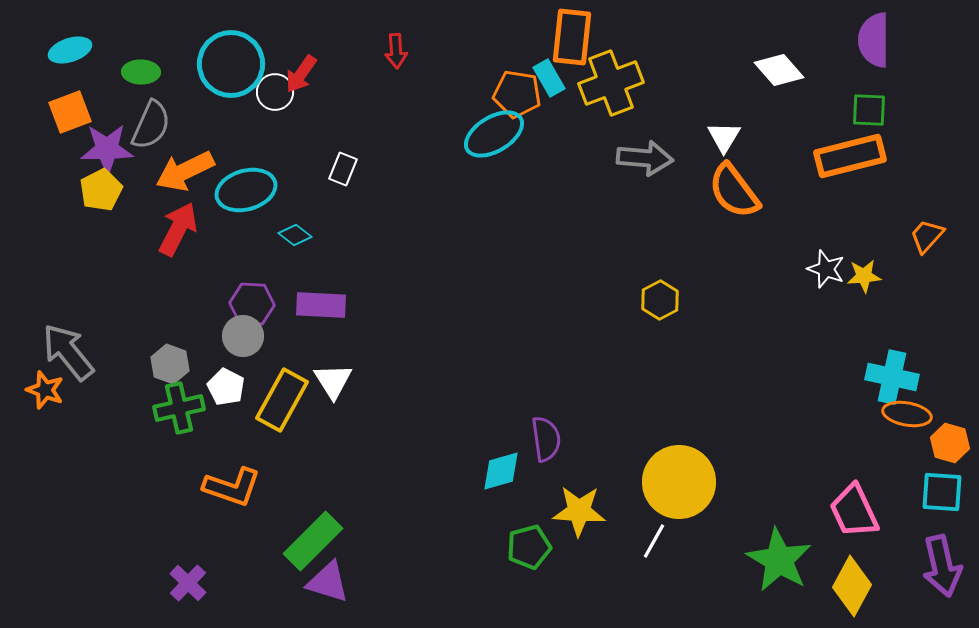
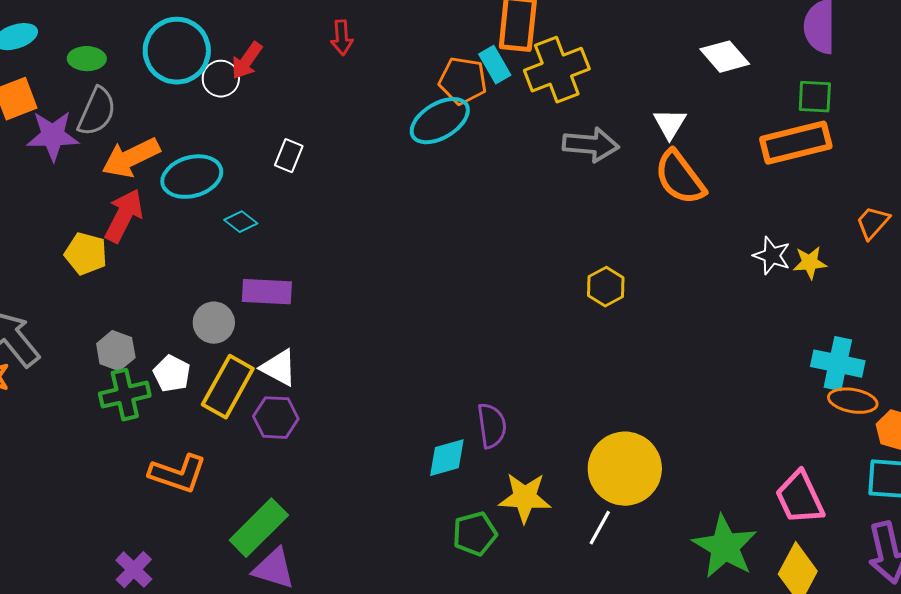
yellow pentagon: (101, 190) -> (86, 254), moved, turned -30
purple hexagon: (252, 304) -> (276, 418), moved
gray circle: (243, 336) -> (214, 323), moved
white triangle: (333, 381) -> (279, 368), turned -30

